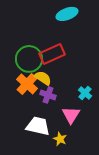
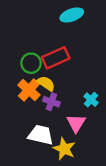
green circle: (29, 59) -> (31, 63), size x0.7
yellow star: (60, 139) -> (64, 149), size x1.5

